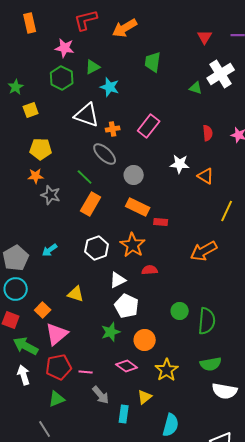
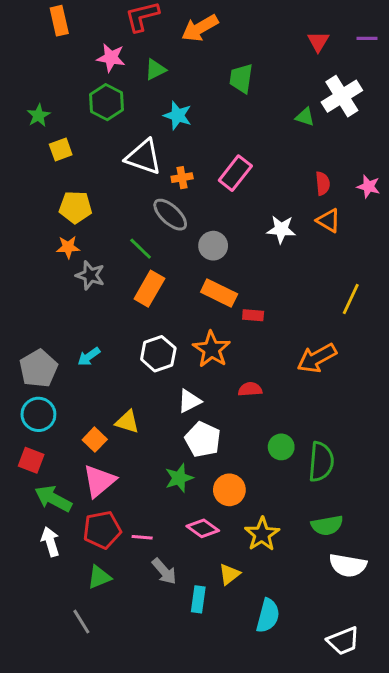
green triangle: (93, 67) -> (155, 70), moved
orange triangle: (206, 176) -> (329, 221), moved
red semicircle: (150, 270) -> (250, 389), moved
orange square: (43, 310) -> (95, 440), moved

